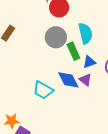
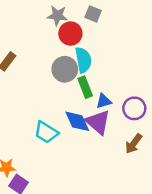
cyan semicircle: (85, 33) -> (83, 60), moved
purple triangle: (85, 80) -> (98, 122), size x1.6

